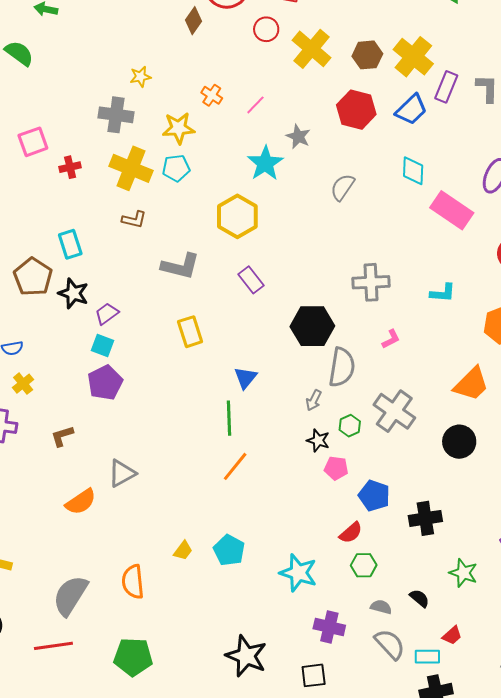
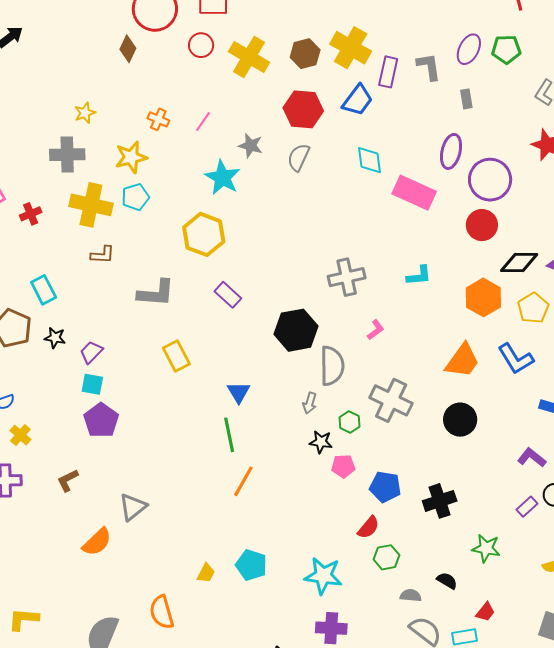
gray semicircle: (342, 187) -> (299, 157), moved
black star: (73, 293) -> (55, 338), size x0.7
purple cross: (329, 627) -> (331, 628), moved

